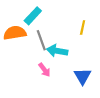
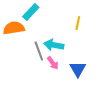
gray line: (41, 40) -> (39, 51), moved
pink arrow: (44, 70) -> (53, 63), moved

